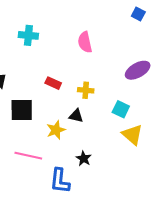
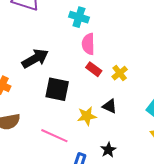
pink semicircle: (85, 42) -> (88, 44), moved
yellow cross: (86, 90) -> (120, 73), moved, turned 35

